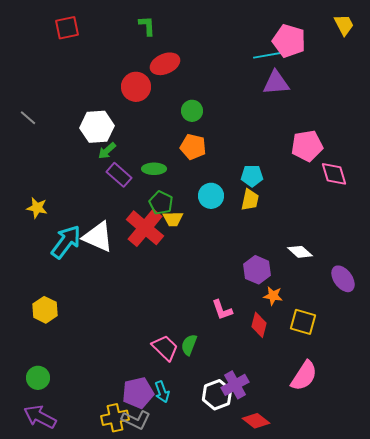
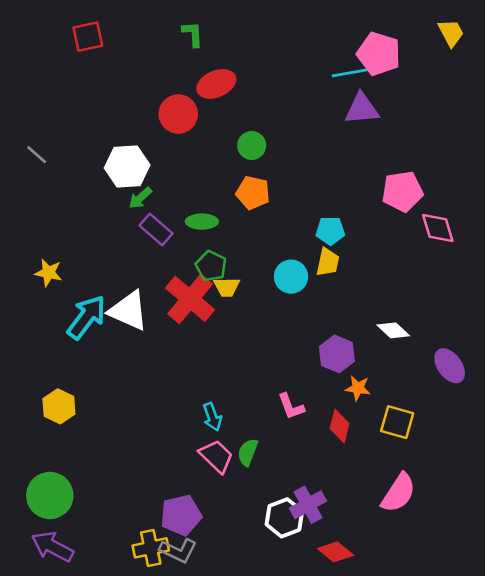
cyan circle: (211, 196) -> (291, 277), moved
green circle: (38, 378) -> (50, 496), size x1.5
cyan arrow: (162, 392) -> (212, 417), moved

